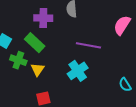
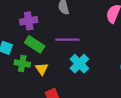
purple cross: (43, 18) -> (29, 21), moved
purple line: (88, 45) -> (67, 40), moved

